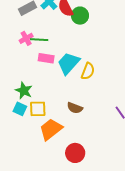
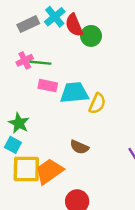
cyan trapezoid: (68, 63) -> (74, 93), turned 40
yellow square: (38, 109) -> (26, 169), moved, size x1.4

